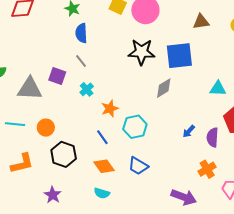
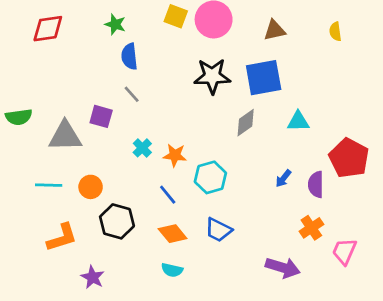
brown triangle: (201, 22) -> (275, 30), moved
cyan cross: (87, 89) -> (142, 148), moved
cyan triangle: (218, 89) -> (298, 121), moved
orange star: (110, 109) -> (175, 155), turned 30
purple star: (53, 195) -> (93, 277), moved

